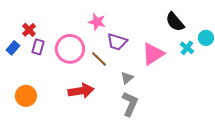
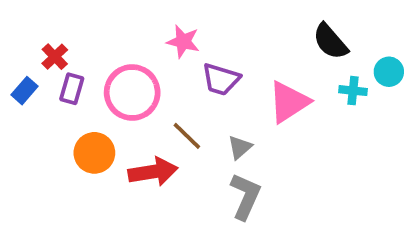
cyan cross: (187, 48) -> (353, 91), turned -32
brown line: (99, 59) -> (187, 136), moved
orange circle: (26, 96) -> (94, 153), moved

